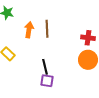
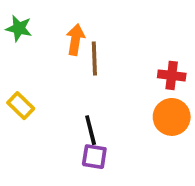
orange arrow: (29, 30) -> (75, 40), moved

